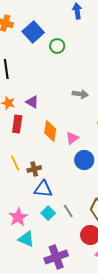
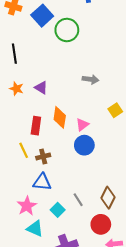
green circle: (57, 46) -> (67, 30), size x1.5
red rectangle: (17, 124) -> (36, 126), moved
blue circle: (84, 160) -> (84, 145), moved
blue triangle: (43, 189) -> (42, 182), moved
cyan square: (48, 213) -> (58, 210), moved

